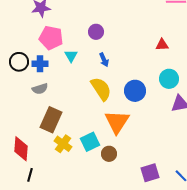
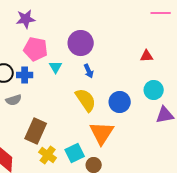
purple circle: (96, 32) -> (81, 43), size x1.6
gray semicircle: (40, 89) -> (14, 100), moved

